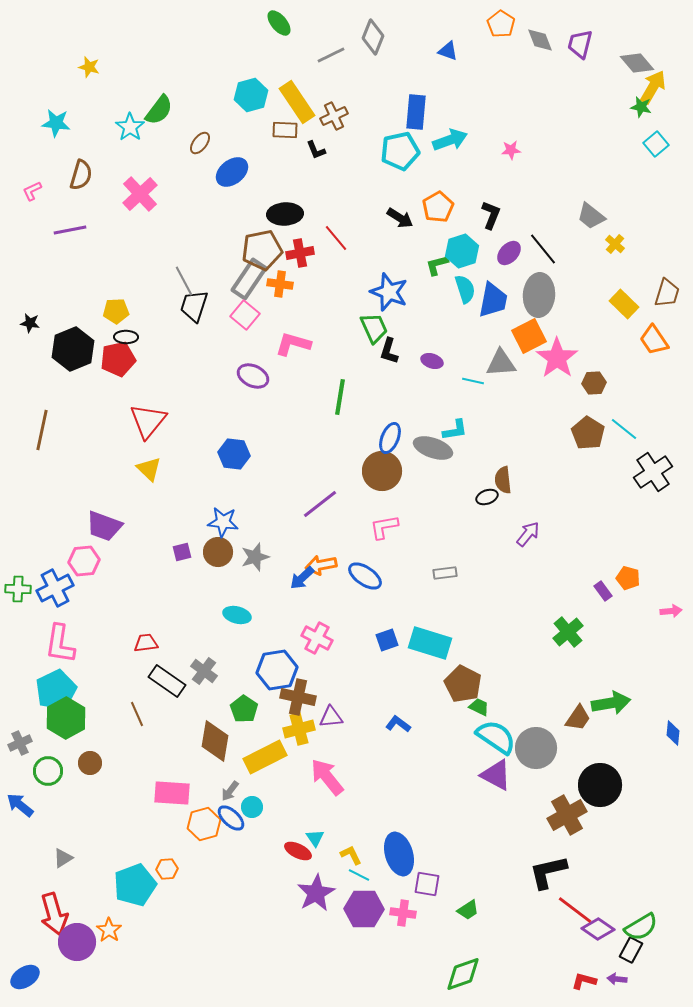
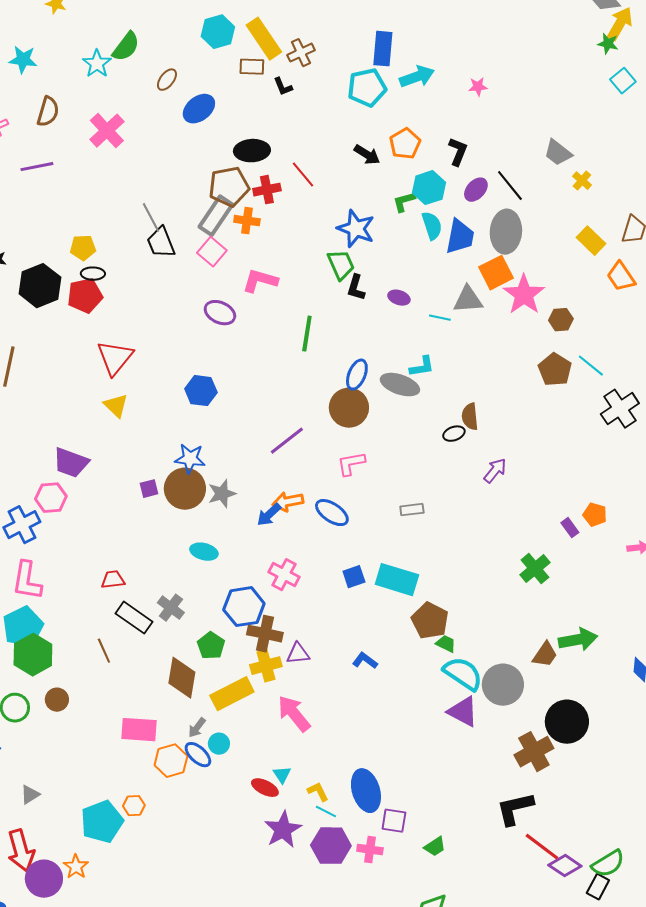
black trapezoid: (194, 306) -> (161, 243), turned -40
brown circle: (218, 552) -> (185, 489), size x1.4

